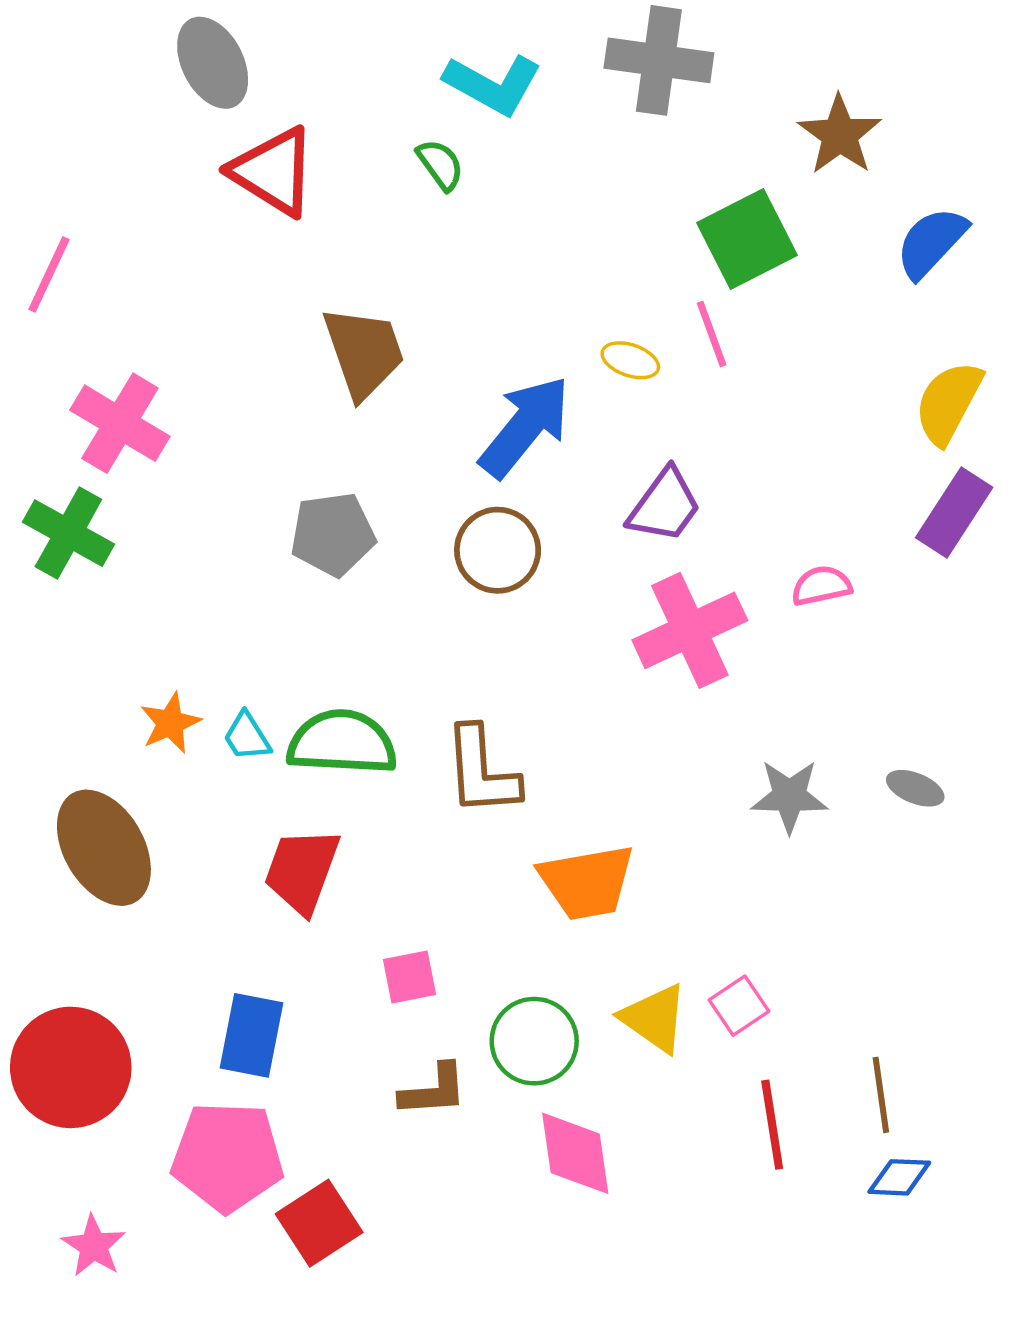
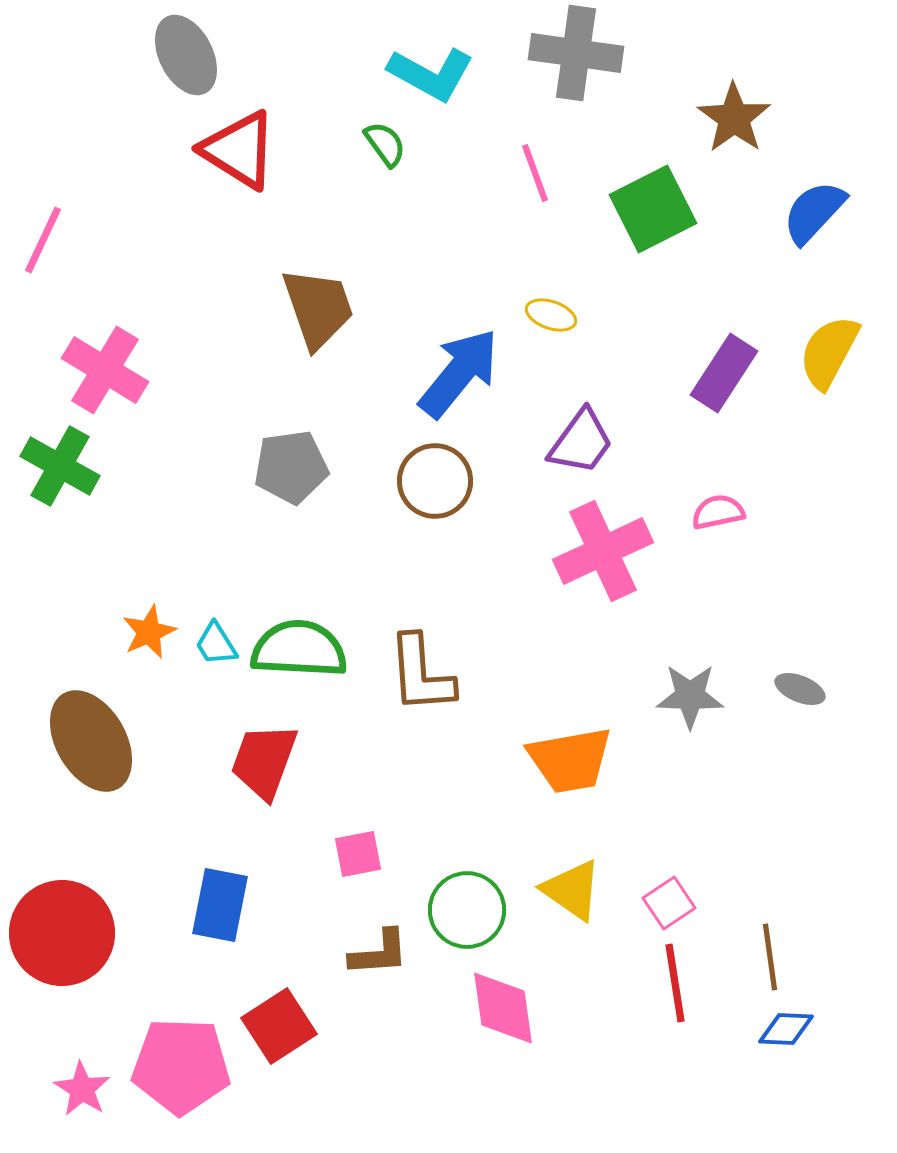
pink line: (712, 334) -> (535, 173), moved
purple rectangle: (954, 512) -> (724, 373), moved
orange trapezoid: (587, 882) -> (570, 760), moved
pink square: (739, 1006) -> (669, 903), moved
pink pentagon: (227, 1157) -> (181, 1066), moved
red square: (319, 1223) -> (279, 1026), moved

